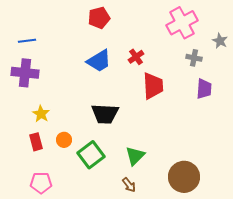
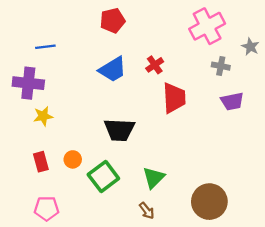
blue line: (27, 41) -> (45, 47), moved
purple trapezoid: (204, 89) -> (232, 101), turned 75
yellow star: (41, 114) -> (43, 116), moved, turned 30

